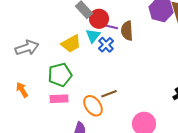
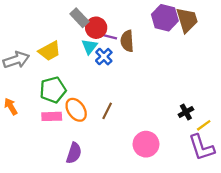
yellow trapezoid: (71, 44) -> (50, 51), moved
brown line: (109, 94) -> (107, 111), turned -42
orange ellipse: (93, 106) -> (76, 110), moved

